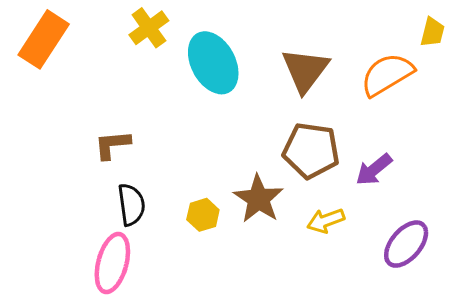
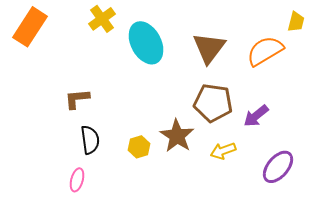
pink ellipse: (112, 263) -> (77, 180), size x0.6

